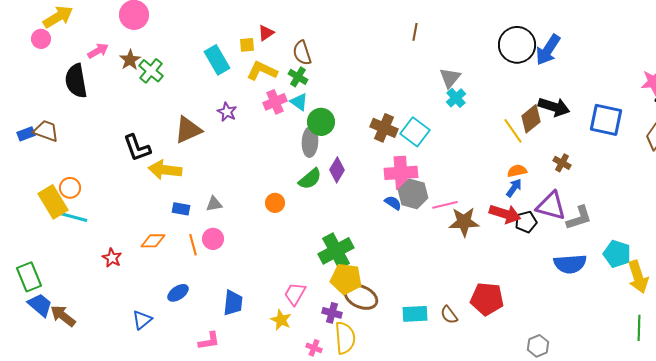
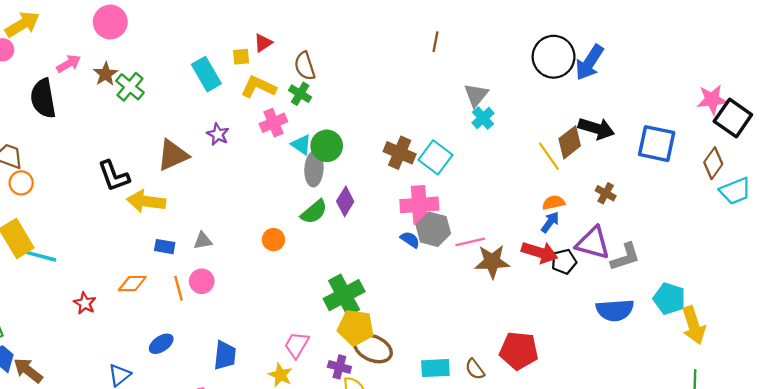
cyan triangle: (299, 102) -> (301, 145), moved
orange circle: (70, 188) -> (21, 183), moved

